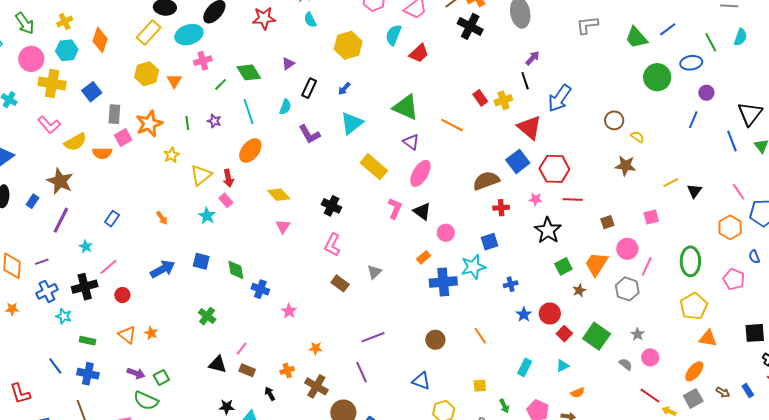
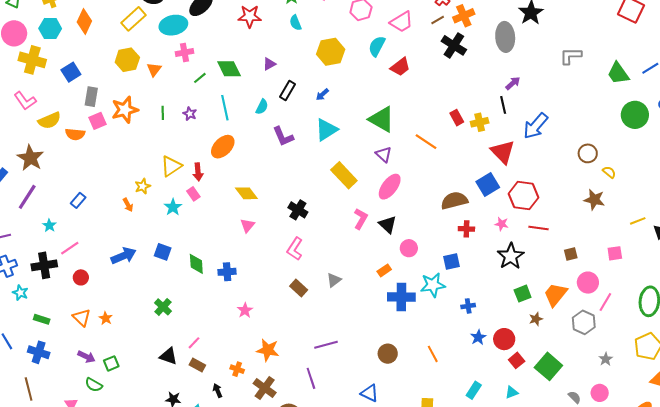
yellow star: (172, 155) -> (143, 186), moved
blue cross: (260, 289) -> (227, 272), moved, turned -30
gray star: (638, 334) -> (606, 359), moved
orange star: (316, 348) -> (268, 350), size x1.6
orange cross: (287, 370) -> (237, 369), turned 32
green semicircle: (146, 401) -> (94, 385), size x0.7

